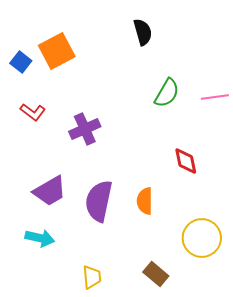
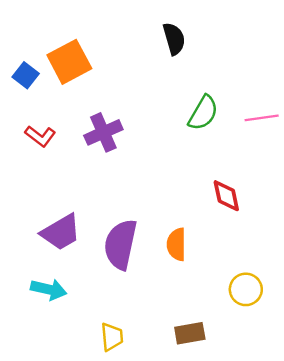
purple cross: (85, 129) -> (103, 132), moved
yellow circle: (202, 238) -> (246, 289), size x0.7
brown rectangle: (156, 274) -> (190, 333), turned -50

